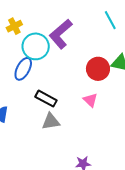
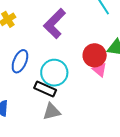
cyan circle: (36, 46) -> (54, 73), moved
pink triangle: (90, 100) -> (100, 70), moved

